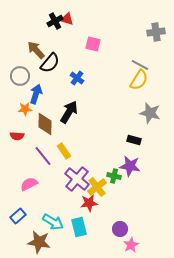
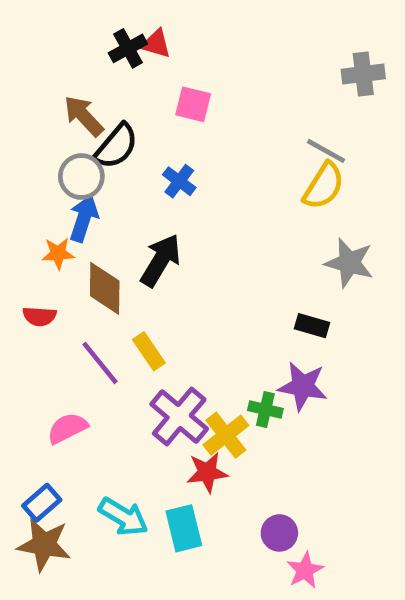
pink square: (93, 44) -> (193, 104), moved
gray circle: (20, 76) -> (81, 177), moved
brown star: (39, 242) -> (44, 545), moved

